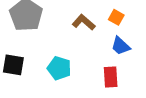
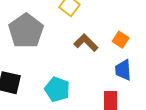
blue trapezoid: (121, 46) -> (123, 70), turned 40

